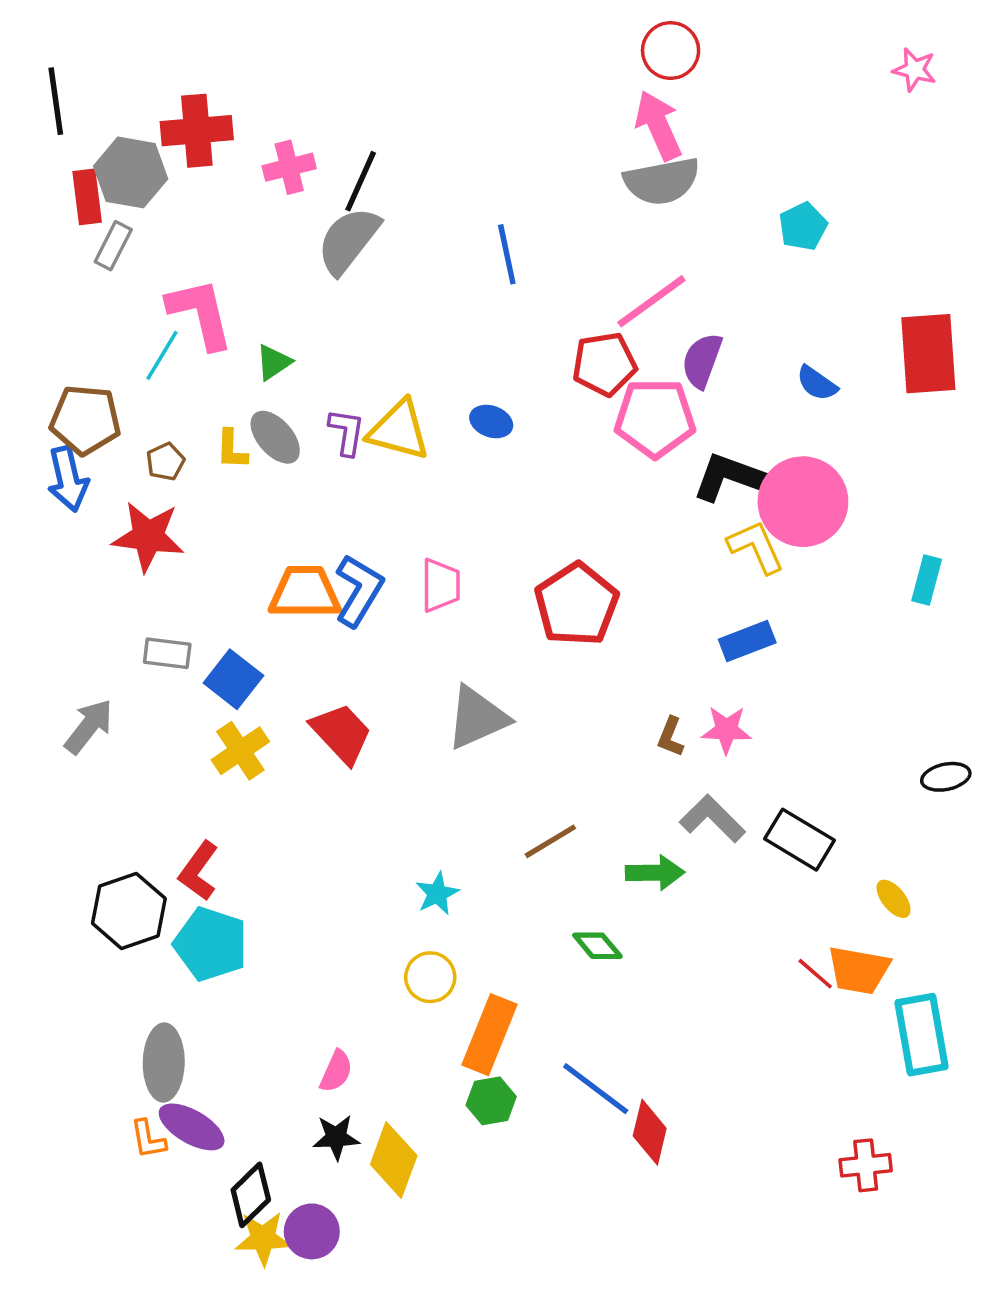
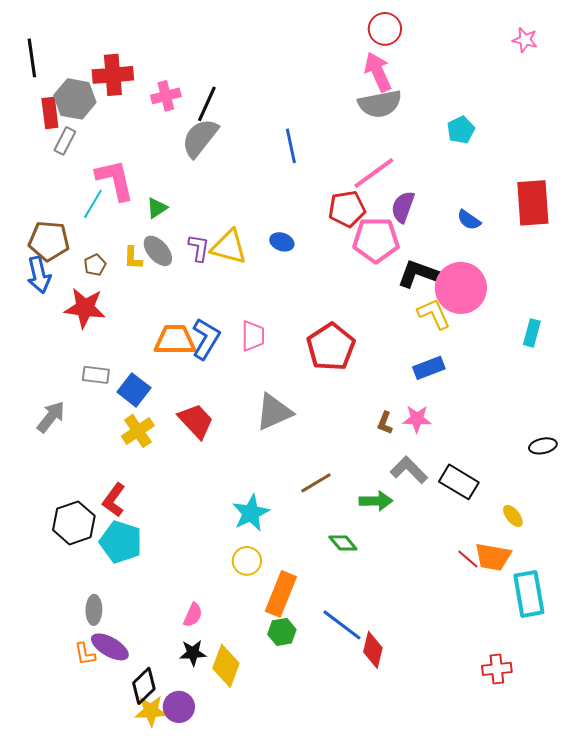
cyan star: (437, 894) -> (251, 513), size x1.5
gray ellipse: (164, 1063) -> (94, 610), size x0.7

